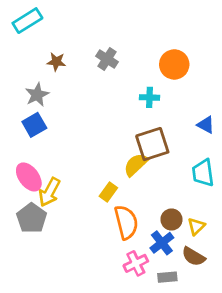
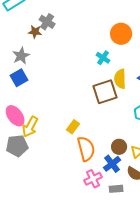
gray cross: (107, 59) -> (47, 22), moved
cyan cross: (150, 97) -> (103, 58), turned 32
yellow semicircle: (136, 165) -> (120, 79), moved, turned -48
gray pentagon: (32, 218) -> (17, 146), turned 30

